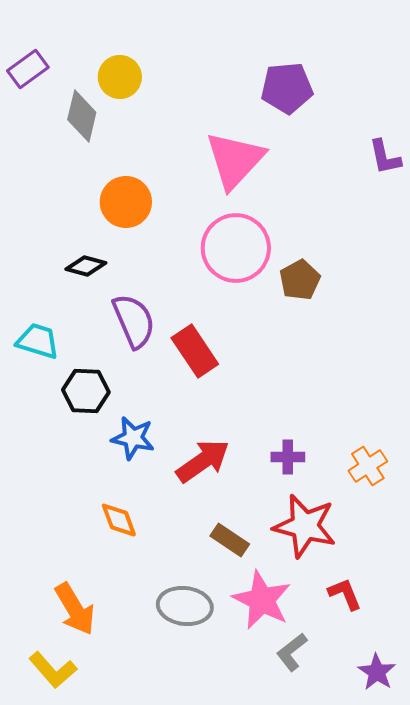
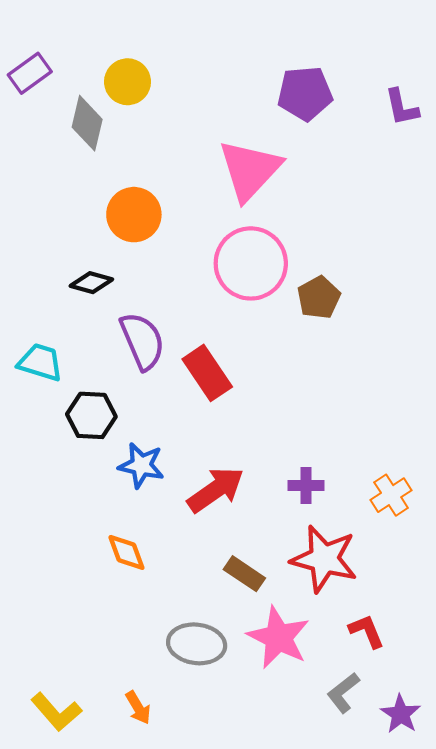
purple L-shape: (385, 157) -> (402, 107), moved
orange arrow: (75, 609) -> (138, 708), moved, size x0.6
gray L-shape: (292, 652) -> (343, 693), moved

